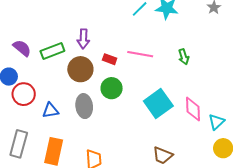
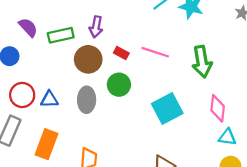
green arrow: (184, 57) -> (202, 62), size x1.8
red circle: (24, 94) -> (22, 95), moved
pink diamond: (193, 109) -> (218, 108), moved
cyan triangle: (216, 122) -> (227, 137), turned 42

